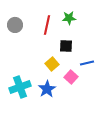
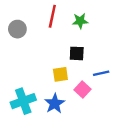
red line: (47, 25) -> (52, 16), moved
yellow square: (52, 64) -> (60, 74), turned 32

